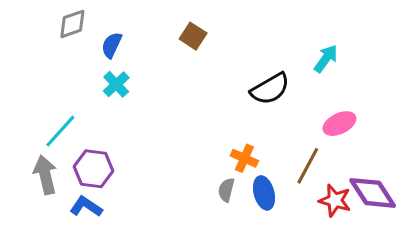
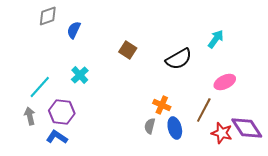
brown square: (193, 36) -> (128, 50), moved
cyan cross: (116, 84) -> (80, 75), moved
gray arrow: (45, 175) -> (30, 116), size x0.7

